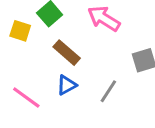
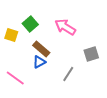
blue triangle: (67, 85) -> (39, 62), moved

